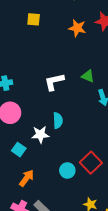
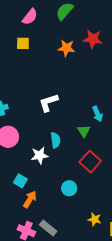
green triangle: (88, 76) -> (84, 131), moved, turned 40
cyan square: (19, 150) -> (20, 181), moved
red square: (91, 163) -> (90, 162), moved

